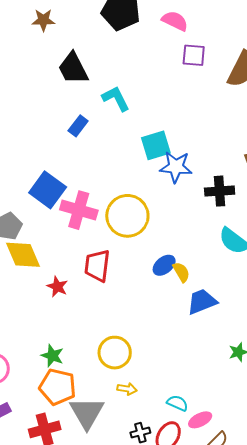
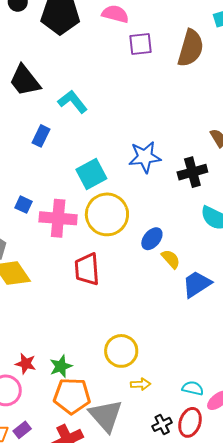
cyan square: (156, 145) -> (91, 174), moved
blue square: (48, 190) -> (24, 205), size x0.5
blue ellipse: (164, 265) -> (152, 239), moved
red star: (57, 287) -> (26, 364), moved
green star: (52, 356) -> (61, 366), turned -30

